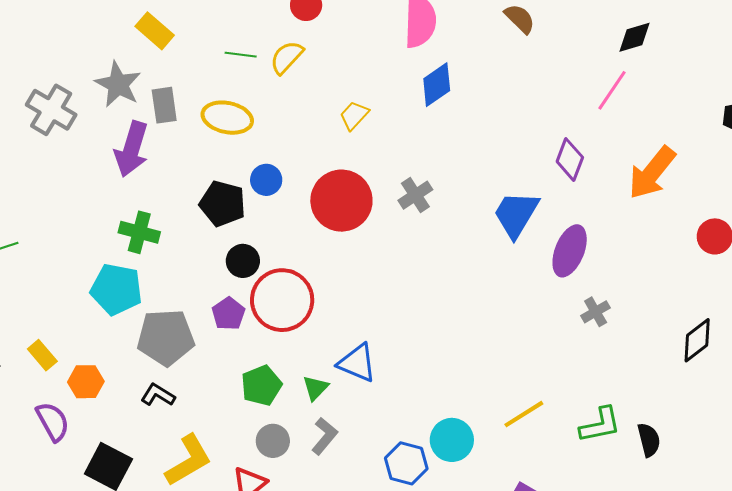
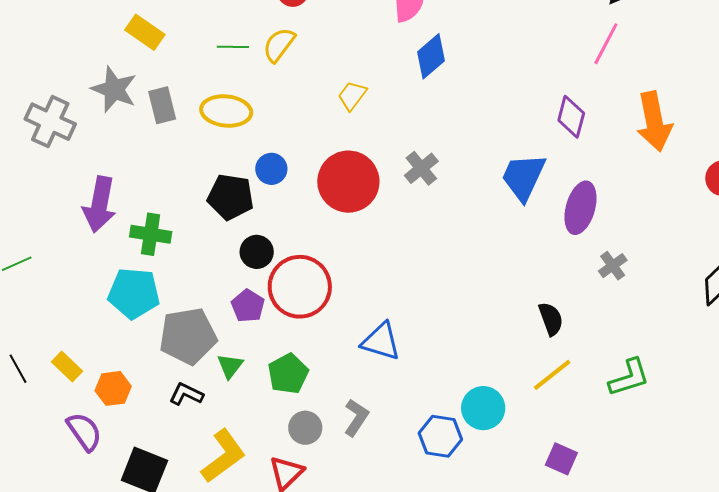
purple arrow: (132, 149) -> (99, 204), moved
orange arrow: (652, 173) -> (654, 122), turned -44
green triangle: (315, 388) -> (230, 366), moved
black semicircle: (649, 440) -> (551, 319), moved

